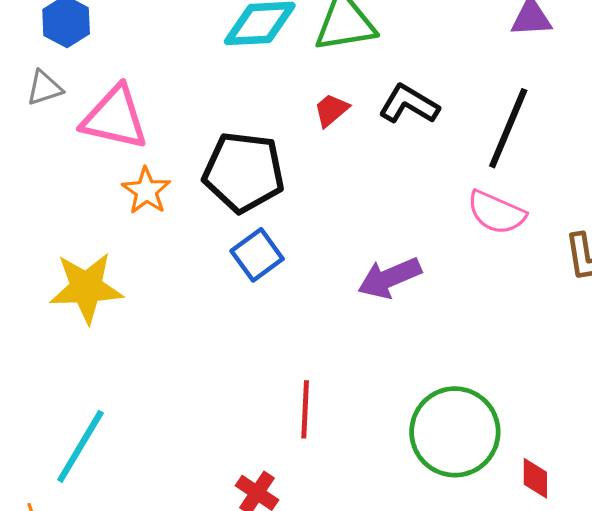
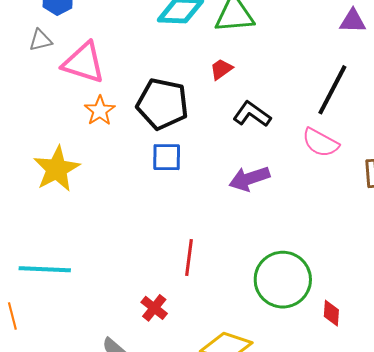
black L-shape: (409, 104) -> (252, 114), moved
blue square: (257, 255) -> (167, 157), turned 32
yellow star: (86, 288) -> (57, 169), turned -30
cyan line: (80, 446) -> (45, 269), turned 57

